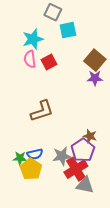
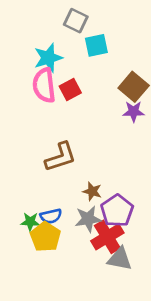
pink semicircle: (30, 59) -> (44, 85), size x1.4
brown star: (90, 136) -> (92, 191), moved

